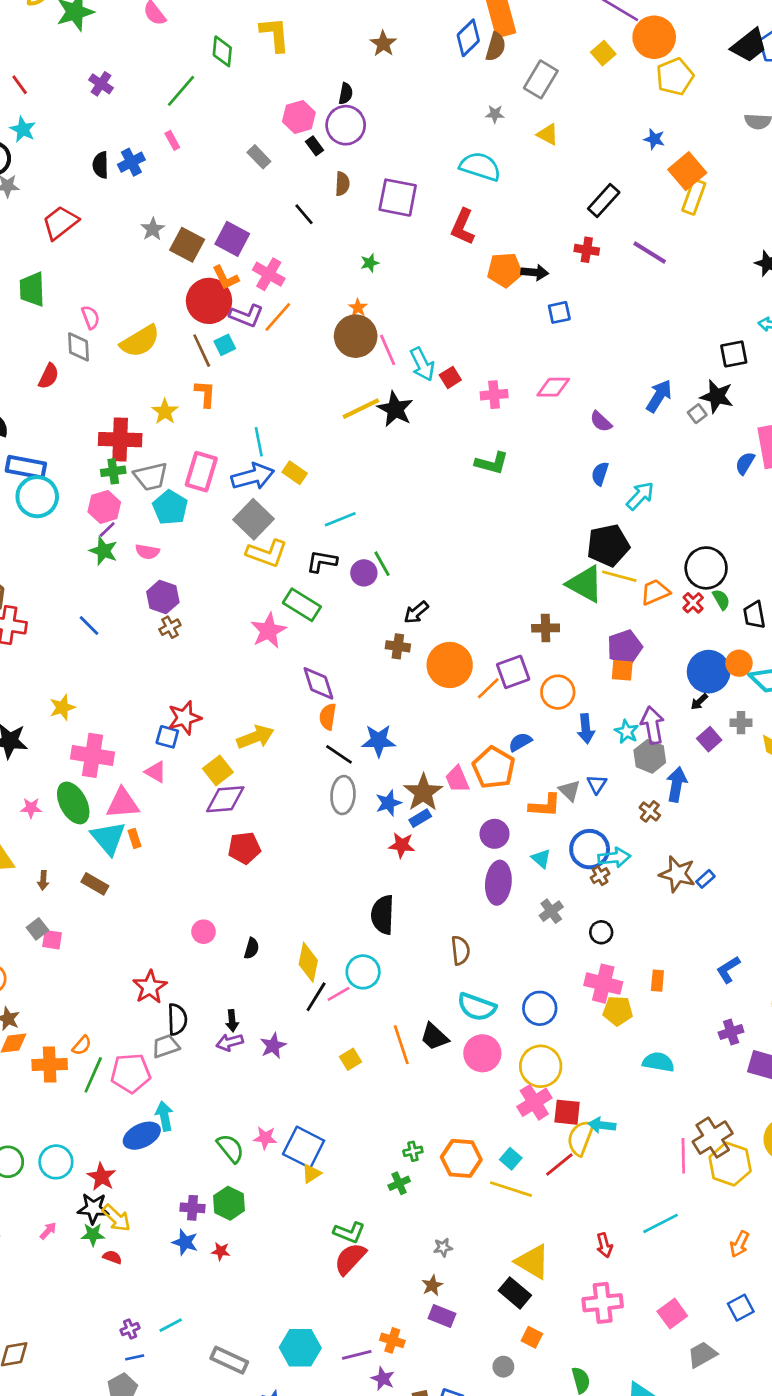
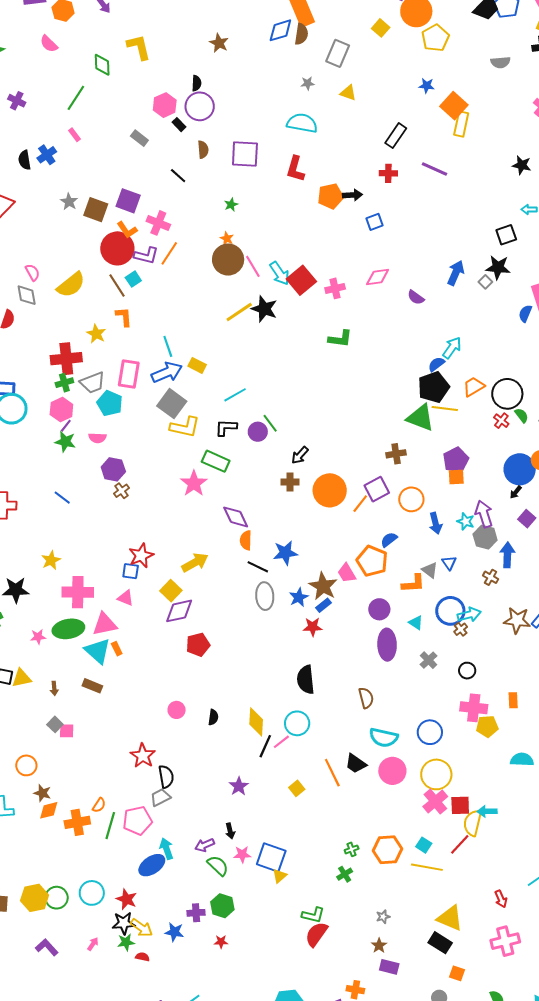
blue diamond: (468, 38) -> (280, 30), turned 36
red square: (450, 377) -> (301, 280), size x1.8
blue semicircle: (600, 474) -> (436, 364), moved, turned 42
orange trapezoid: (655, 592) -> (474, 387), moved
green ellipse: (73, 803) -> (68, 629), turned -64
black arrow: (232, 1021) -> (230, 831), moved
purple arrow: (230, 1042) -> (205, 845), moved
blue star: (185, 1242) -> (174, 932), moved

